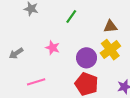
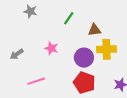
brown triangle: (110, 27) -> (94, 30), moved
yellow cross: (110, 50) -> (107, 49), turned 36

